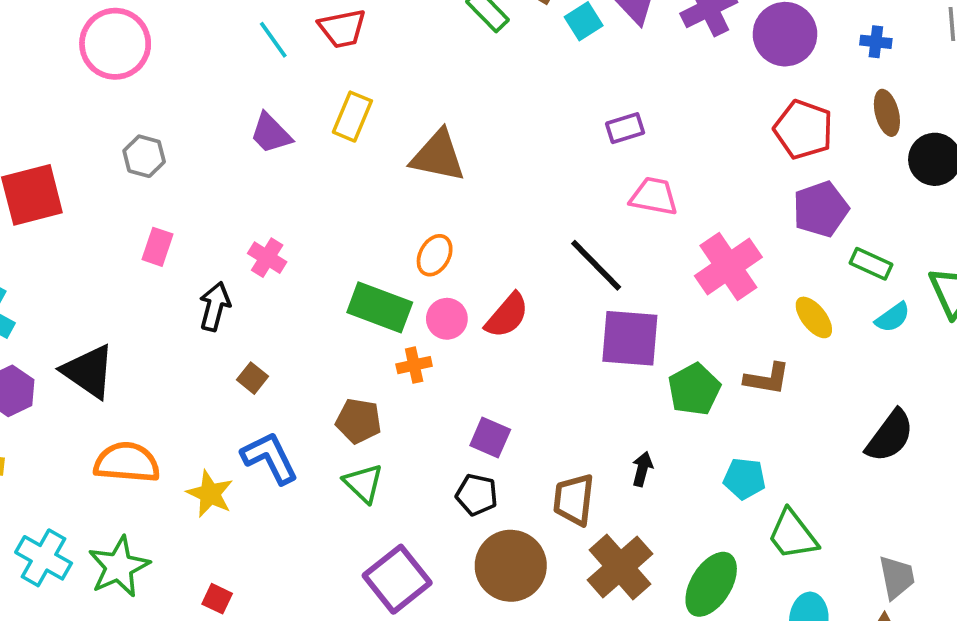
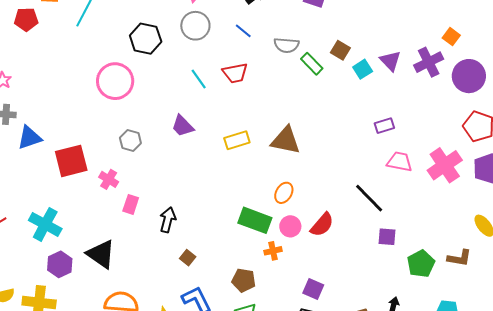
yellow rectangle: (352, 117) -> (237, 140), moved, turned 50
purple trapezoid: (271, 133) -> (183, 126), moved
pink rectangle: (158, 247) -> (131, 204), moved
pink cross: (267, 258) -> (109, 179), moved
pink cross: (728, 267) -> (445, 165), moved
purple square: (630, 338) -> (387, 237), size x0.6

